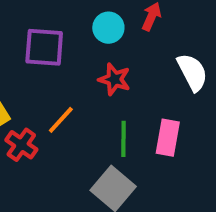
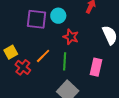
cyan circle: (108, 28) -> (58, 16), moved
green line: (124, 139) -> (65, 61), moved

